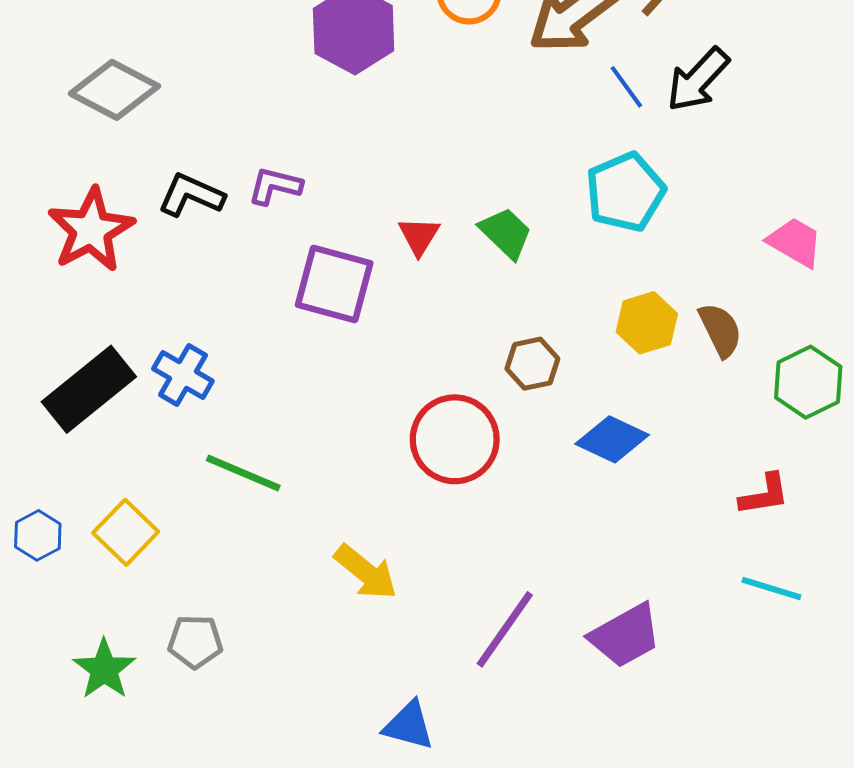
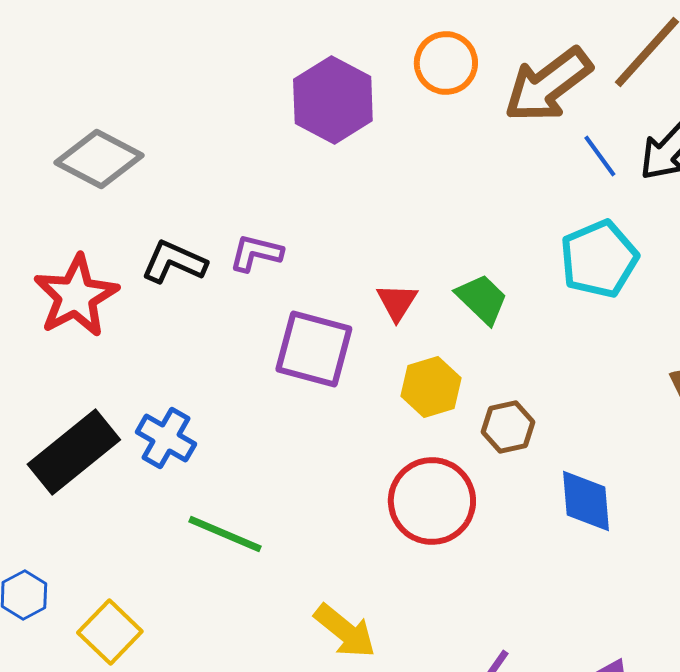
yellow hexagon: (647, 323) -> (431, 387), moved
blue diamond: (612, 439) -> (586, 501), turned 60
yellow square: (126, 532) -> (110, 632), moved

